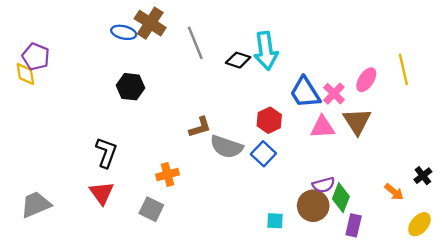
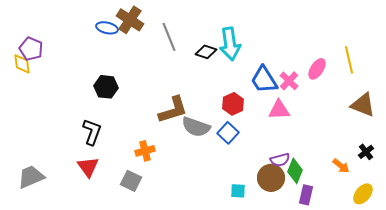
black hexagon: (131, 87) -> (106, 87), moved
brown triangle: (357, 121) -> (363, 105), moved, turned -36
brown L-shape: (200, 127) -> (173, 110), size x1.5

